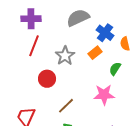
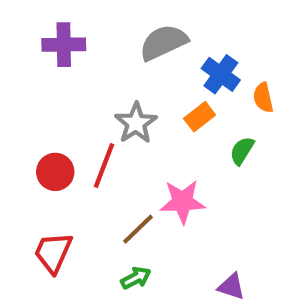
red line: (34, 46) -> (104, 166), moved
red circle: (47, 79) -> (55, 172), moved
pink star: (104, 95) -> (183, 202), moved

